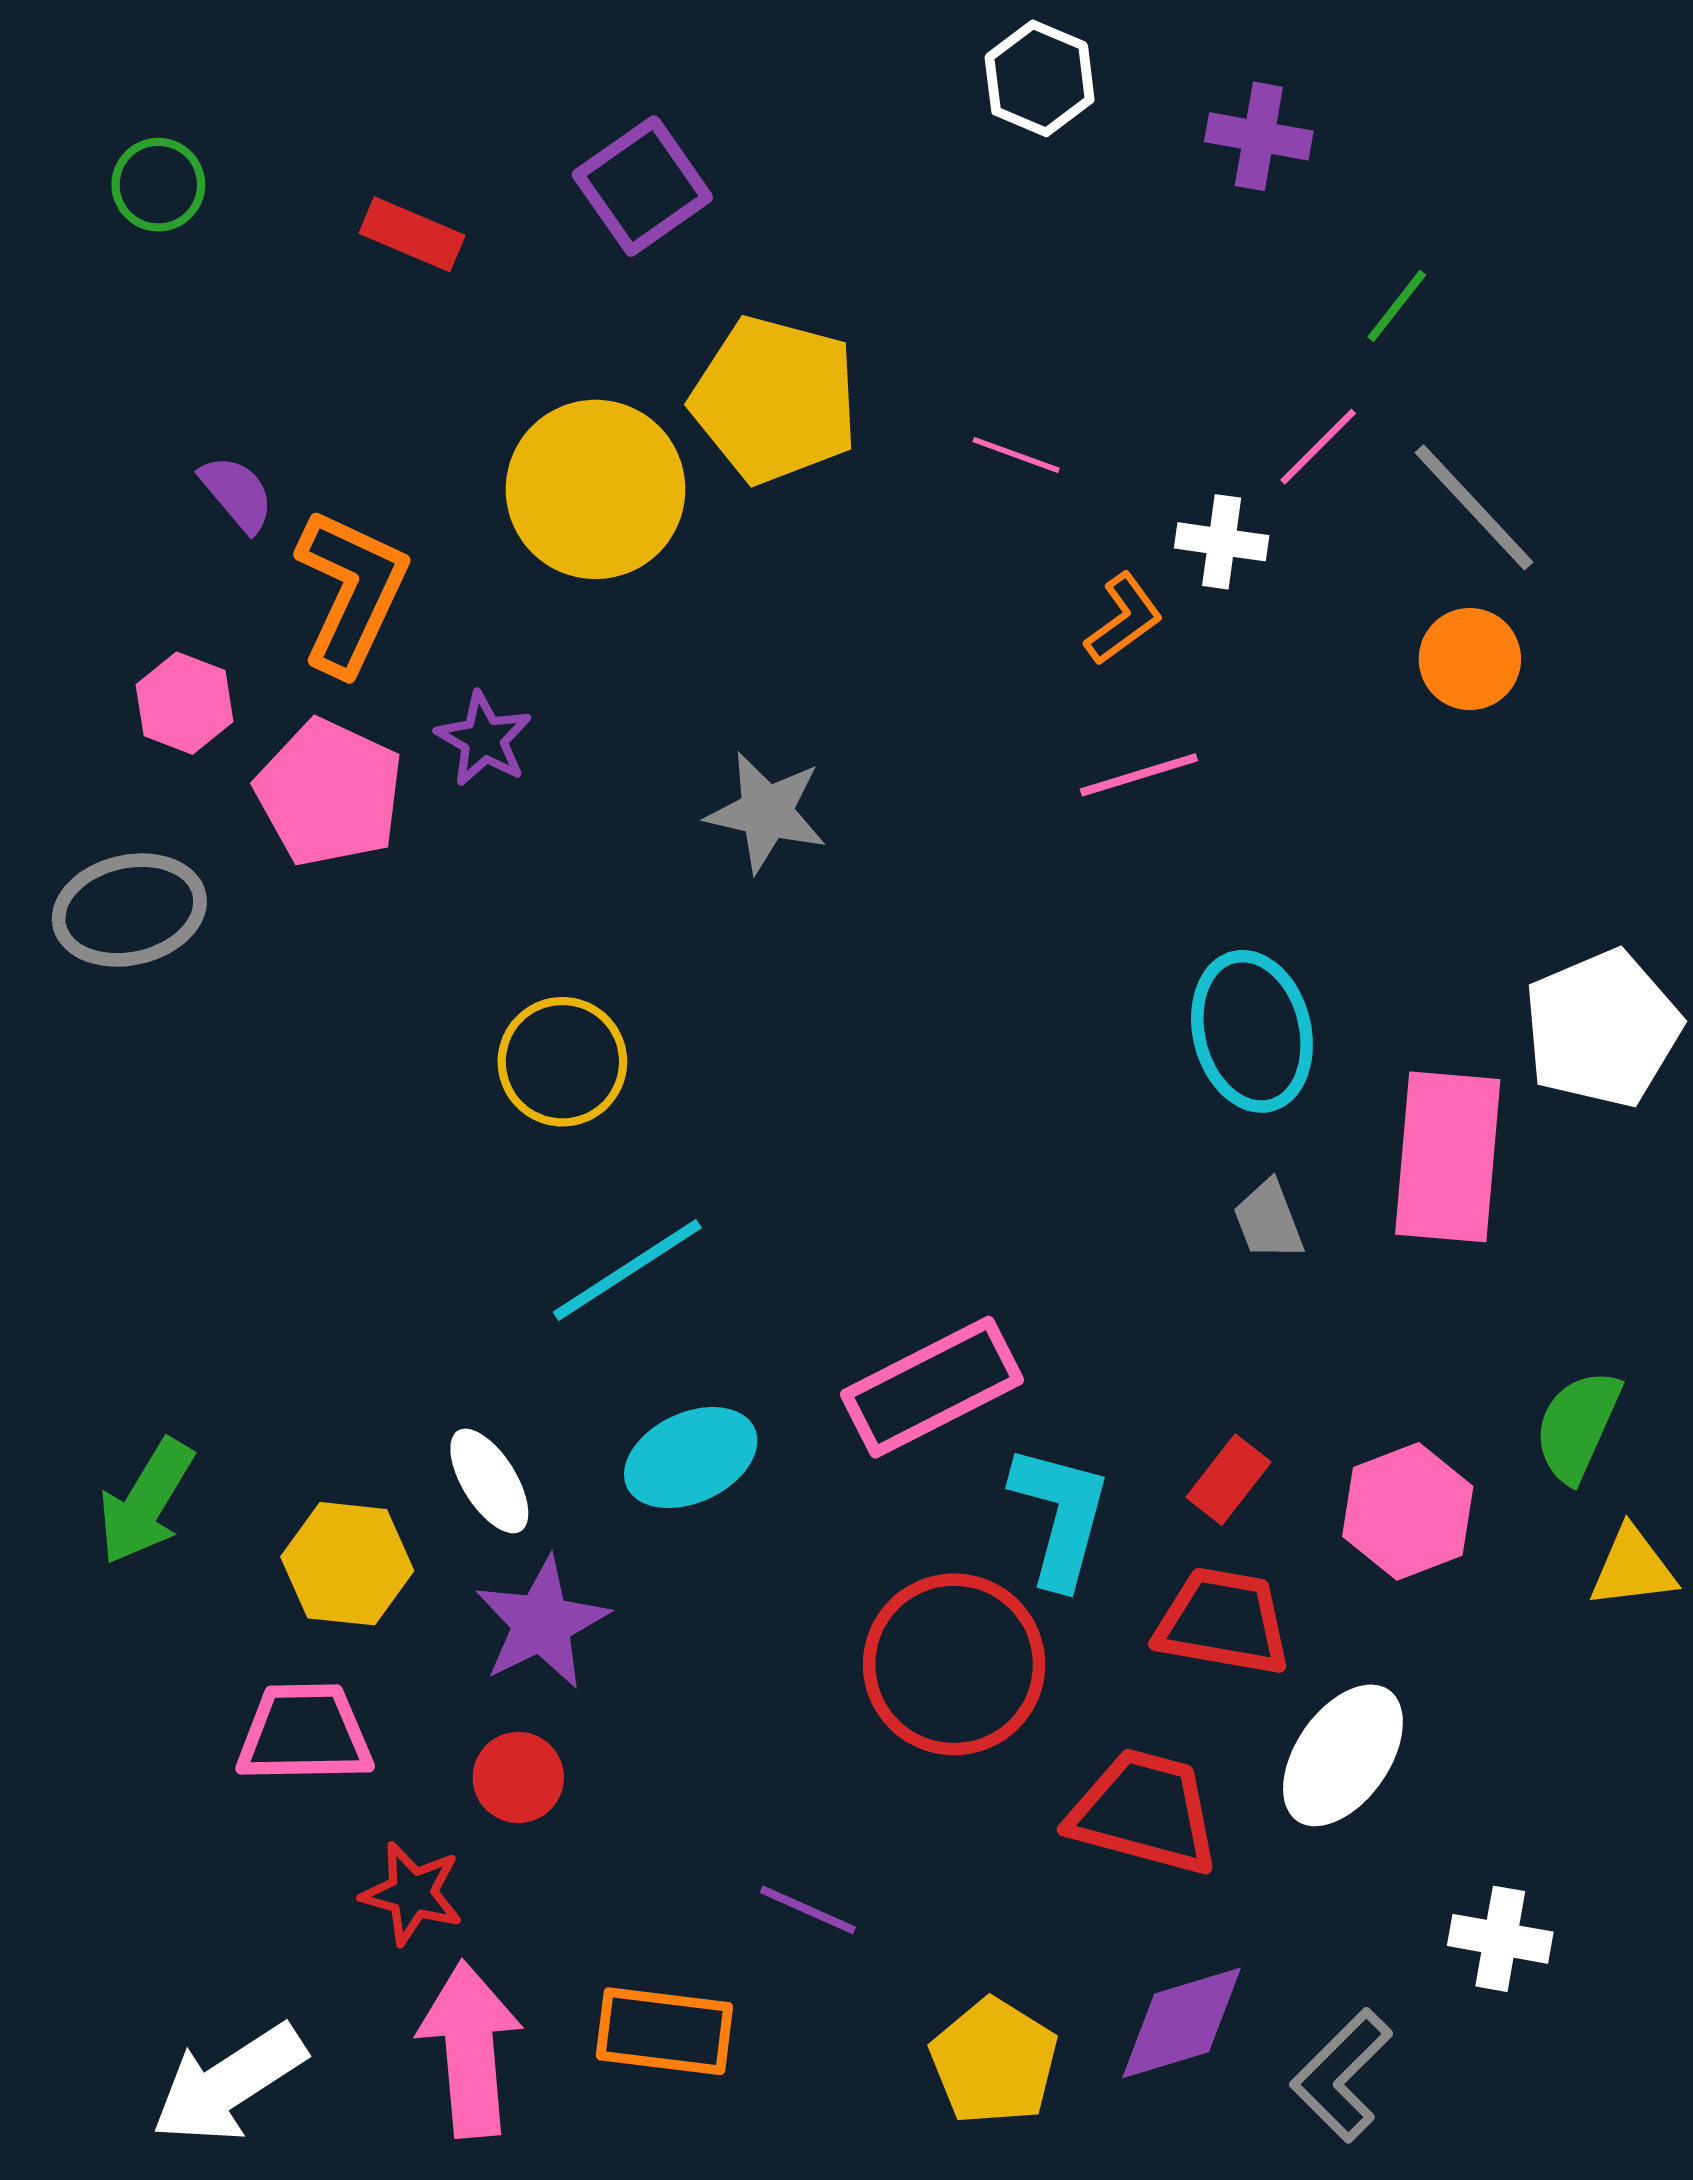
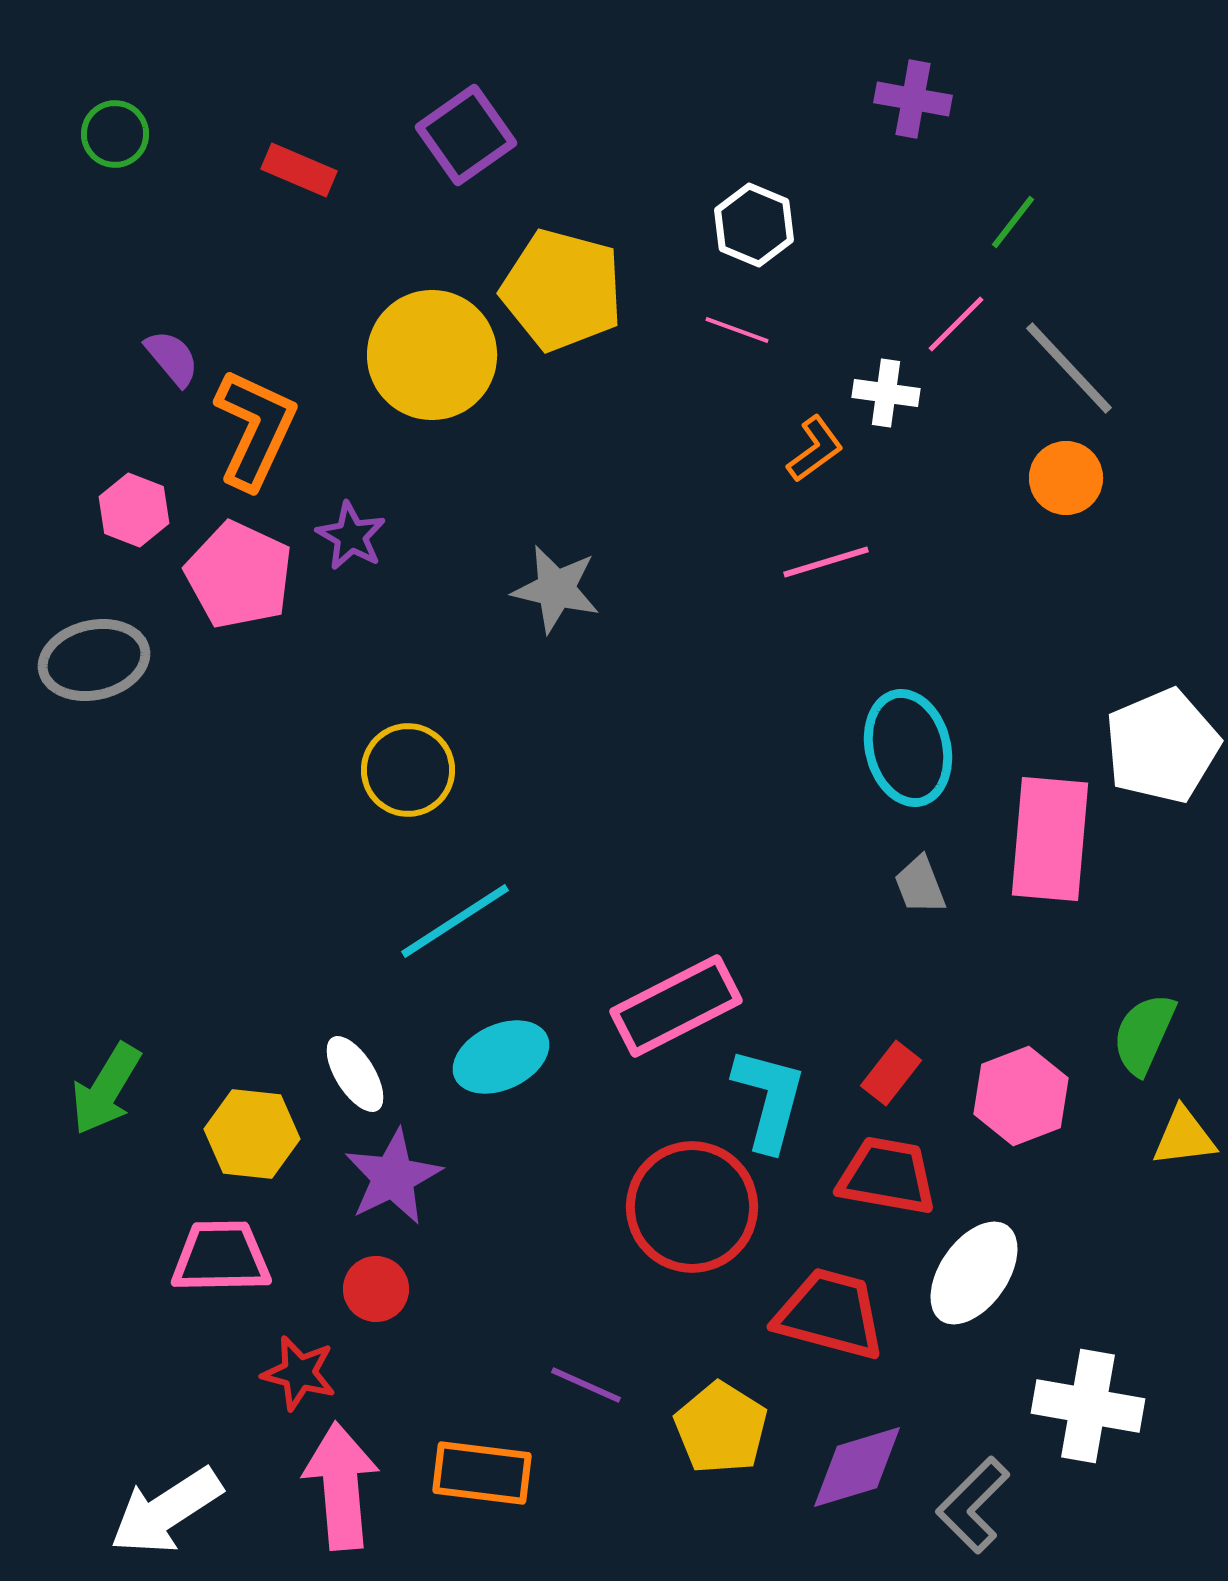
white hexagon: (1040, 78) -> (754, 225), moved
white cross: (1500, 1939) -> (1088, 1406), size x1.5
yellow pentagon: (994, 2062) -> (721, 1428), moved

